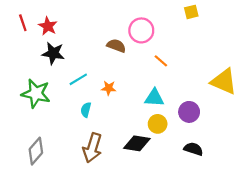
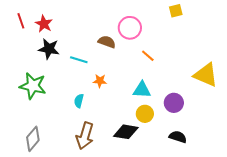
cyan line: (78, 79) -> (79, 60), moved, turned 48

